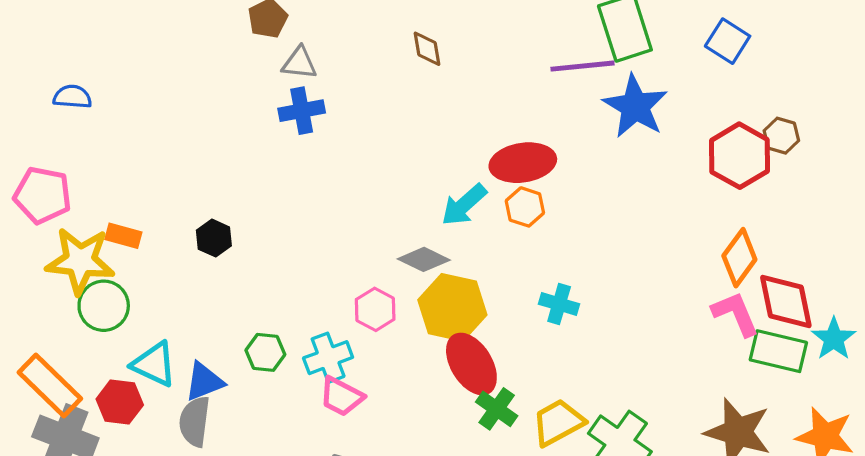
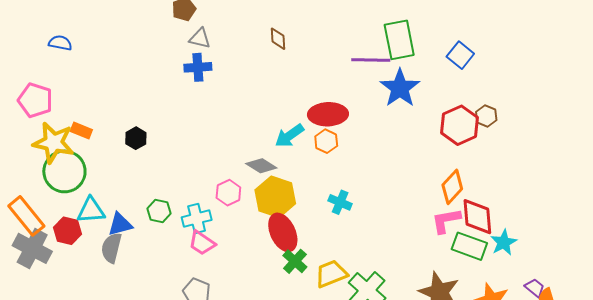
green circle: (104, 306) -> (64, 171), size x1.4
pink L-shape: (735, 314) -> (446, 221), turned -84
cyan triangle: (154, 364) -> (91, 210), turned -36

